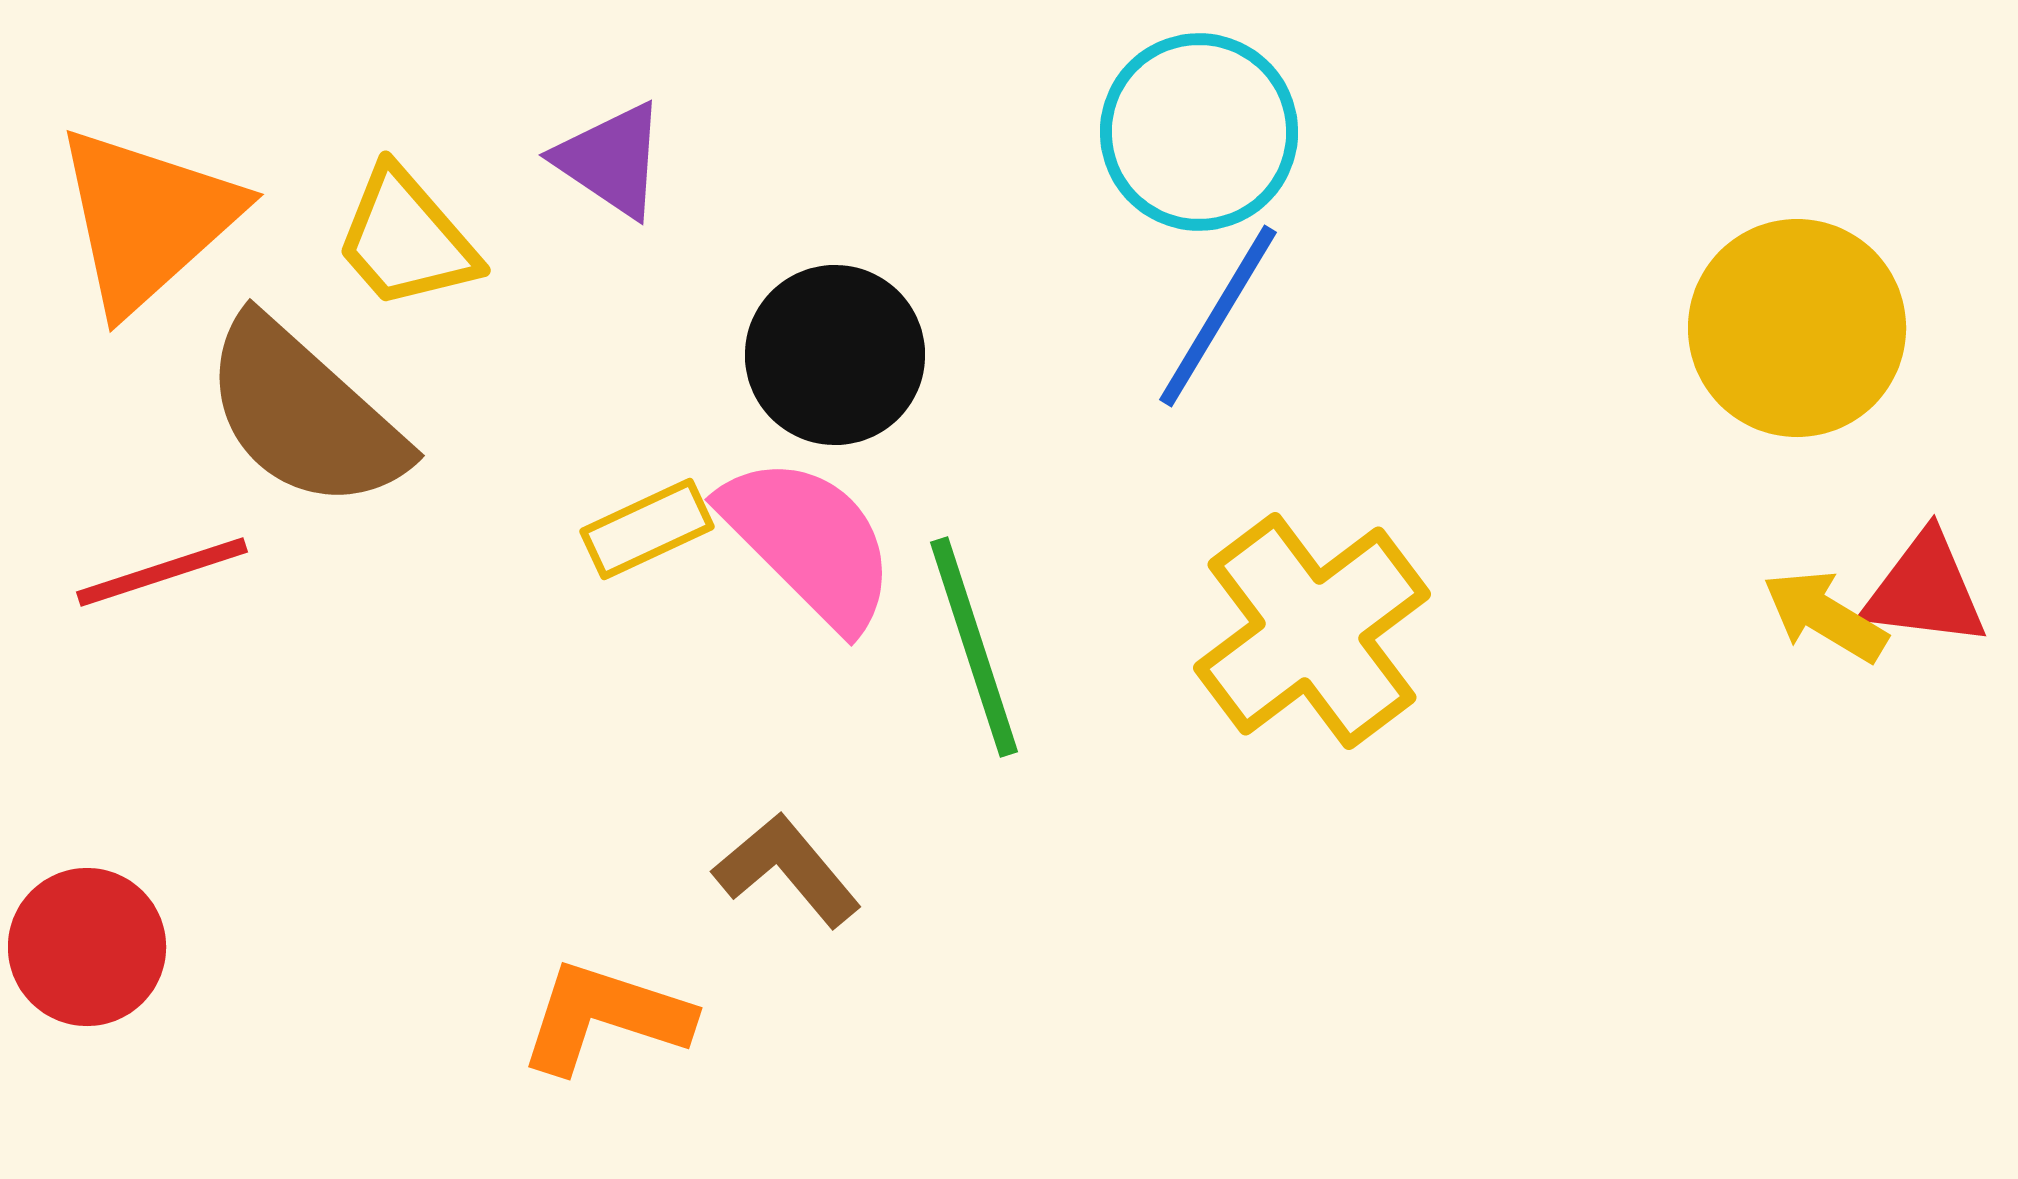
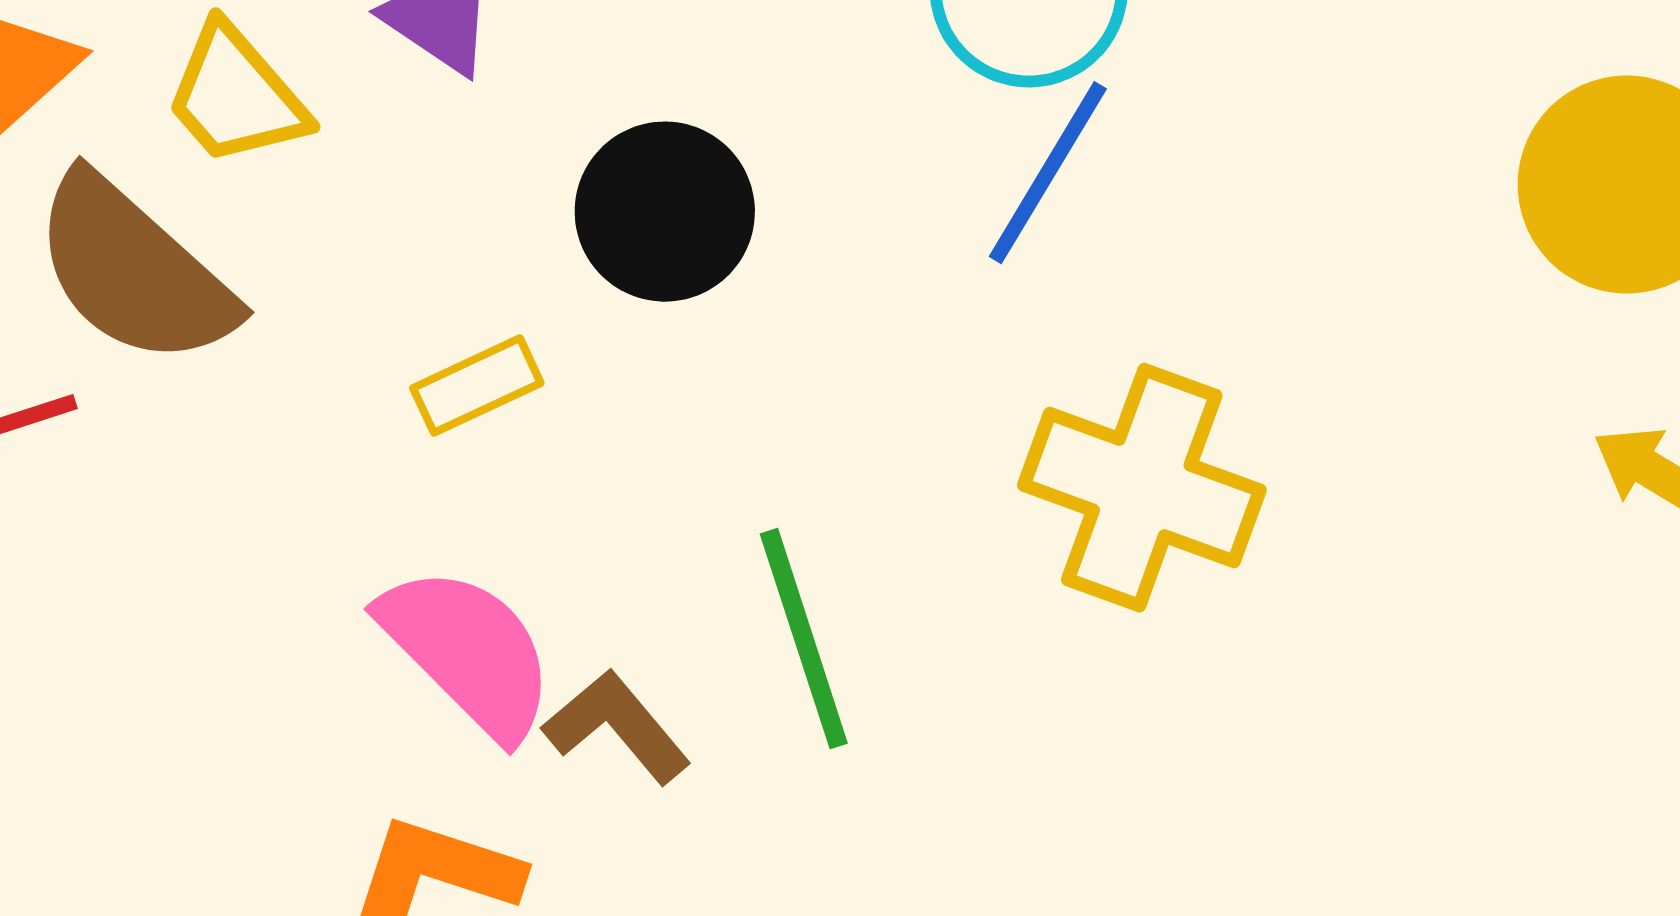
pink semicircle: (809, 542) -> (468, 652), moved
yellow cross: (1312, 631) -> (1142, 488), turned -33
green line: (974, 647) -> (804, 639), moved

